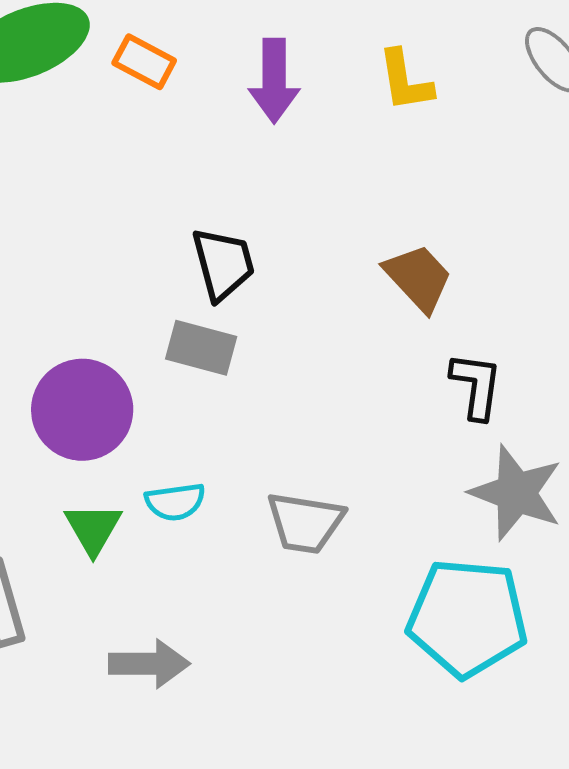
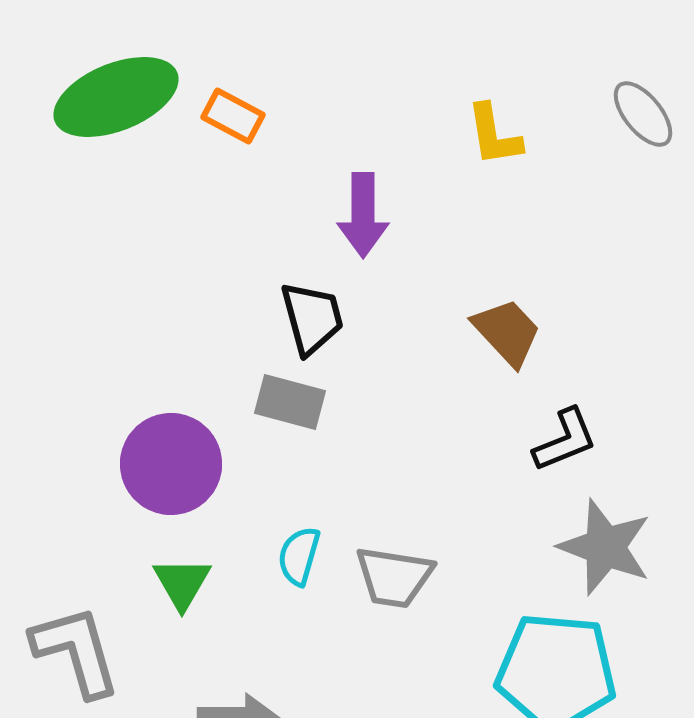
purple arrow: (274, 81) -> (363, 215), moved
black L-shape: (476, 386) -> (565, 440), turned 60
cyan semicircle: (175, 502) -> (299, 556), moved, turned 114

